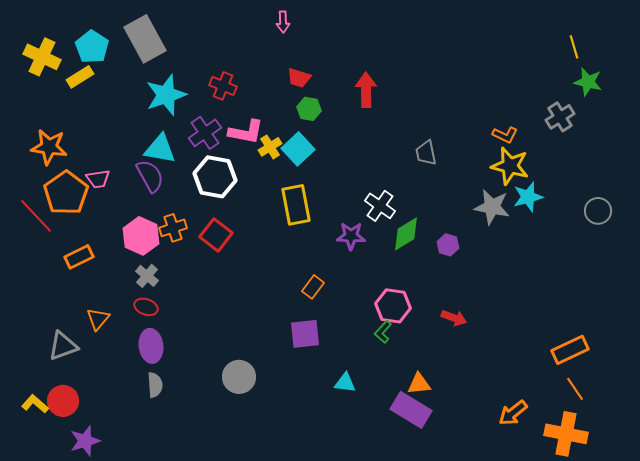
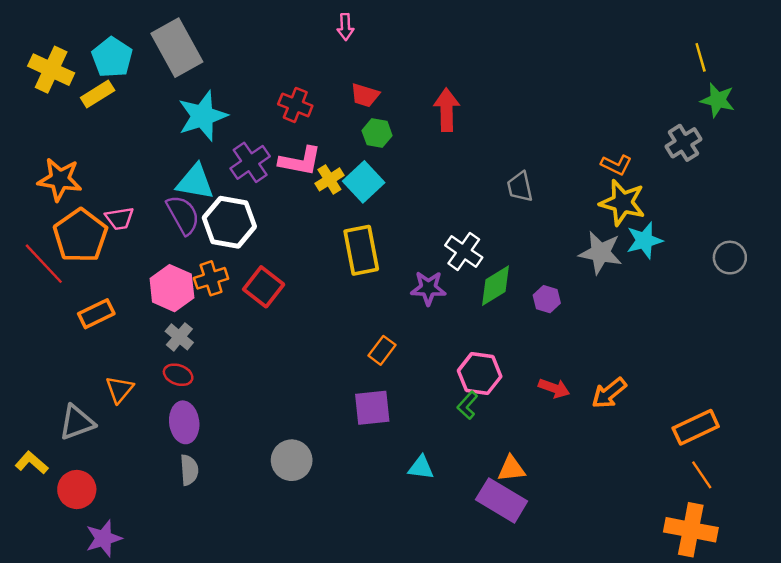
red cross: (223, 86) -> (295, 105), moved
white hexagon: (215, 177) -> (229, 222), moved
yellow L-shape: (35, 404) -> (32, 463), moved
orange arrow: (513, 413) -> (609, 393), moved

